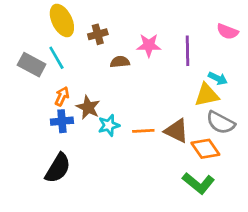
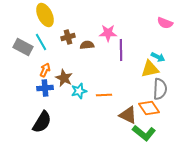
brown cross: (98, 34) -> (68, 37), moved
purple line: (187, 51) -> (121, 50), moved
gray semicircle: (221, 123) -> (160, 89), turned -115
brown triangle: (176, 131) -> (128, 115), moved

